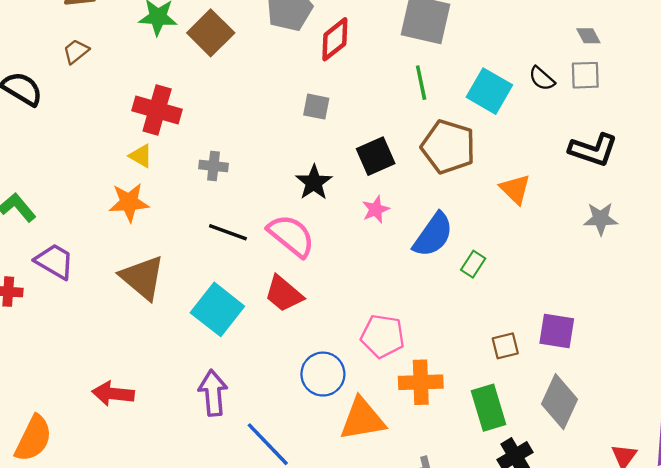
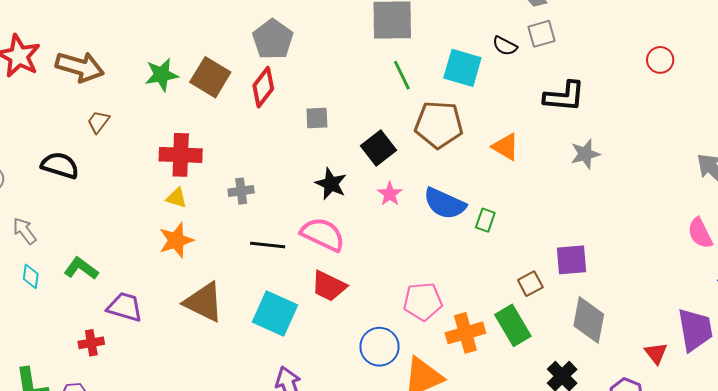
red diamond: (335, 39) -> (263, 87), moved
blue semicircle: (433, 235) -> (445, 204), turned 93
green rectangle: (488, 408) -> (513, 325), moved

